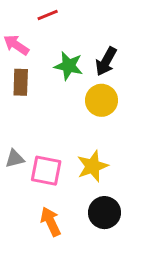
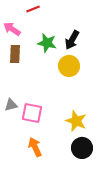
yellow star: (93, 166) -> (76, 121), moved, turned -30
black circle: (105, 213) -> (82, 148), moved

